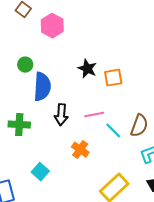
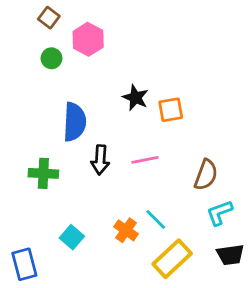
green circle: (25, 65) -> (51, 58), moved
cyan line: (113, 131) -> (156, 219), moved
orange cross: (80, 150) -> (126, 230), moved

